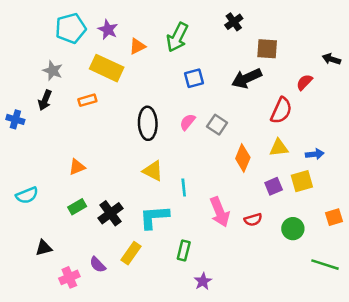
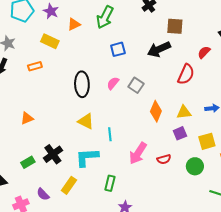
yellow rectangle: (107, 68) -> (50, 41), size x0.7
yellow triangle: (279, 148) -> (184, 112), moved
yellow square: (302, 181) -> (207, 141), moved
green rectangle: (77, 207) -> (28, 162), moved
pink arrow: (220, 212) -> (138, 153), turned 55

